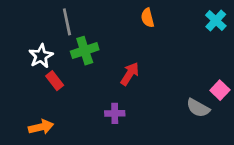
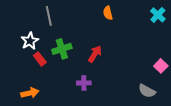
green cross: (85, 51) -> (62, 49), moved
gray semicircle: (198, 108) -> (147, 91), moved

